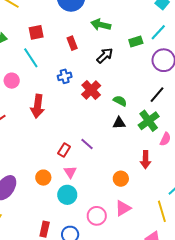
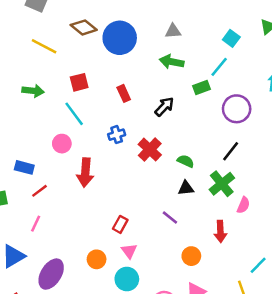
green arrow: (101, 25) -> (172, 62), moved
cyan line: (158, 32) -> (219, 67), moved
pink circle: (12, 81) -> (62, 144), moved
purple line: (87, 144) -> (170, 217), moved

